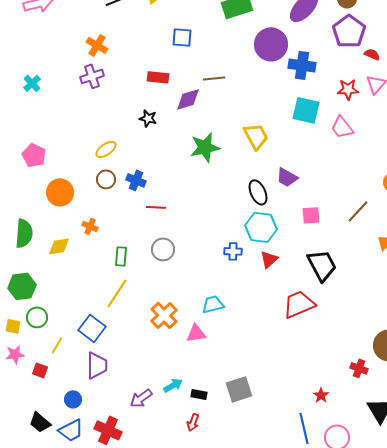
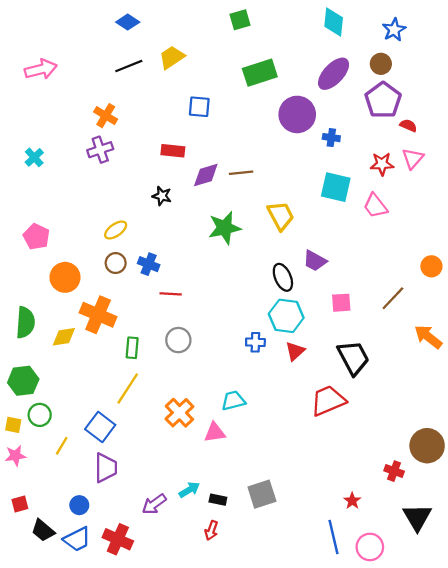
blue cross: (302, 65) -> (331, 138), size x0.6
brown line: (214, 78) -> (241, 173), moved
orange cross: (90, 226) -> (98, 315), size x2.0
red square: (40, 370) -> (20, 504), moved, turned -35

